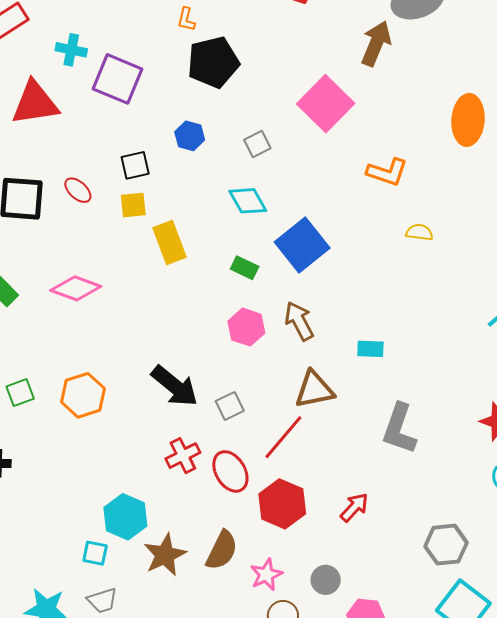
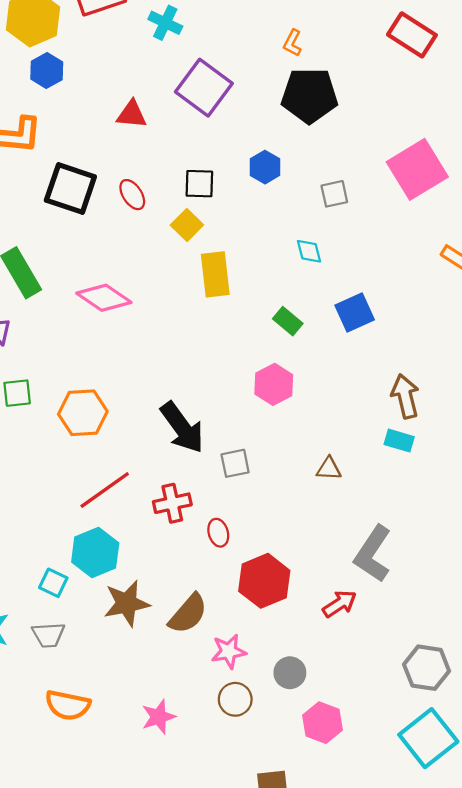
cyan cross: (71, 50) -> (165, 23), moved
red triangle: (35, 103) -> (132, 114), moved, size x0.6
cyan diamond: (248, 201) -> (309, 251), size x0.7
yellow square: (133, 205) -> (187, 225), turned 36
blue square: (302, 245) -> (355, 312), size x0.7
brown arrow: (299, 321) -> (405, 396), moved
brown triangle: (314, 390) -> (329, 469), size x0.6
gray L-shape: (399, 429) -> (373, 554), moved
red line: (283, 437) -> (105, 490), moved
red ellipse: (230, 471) -> (218, 533), size x0.6

